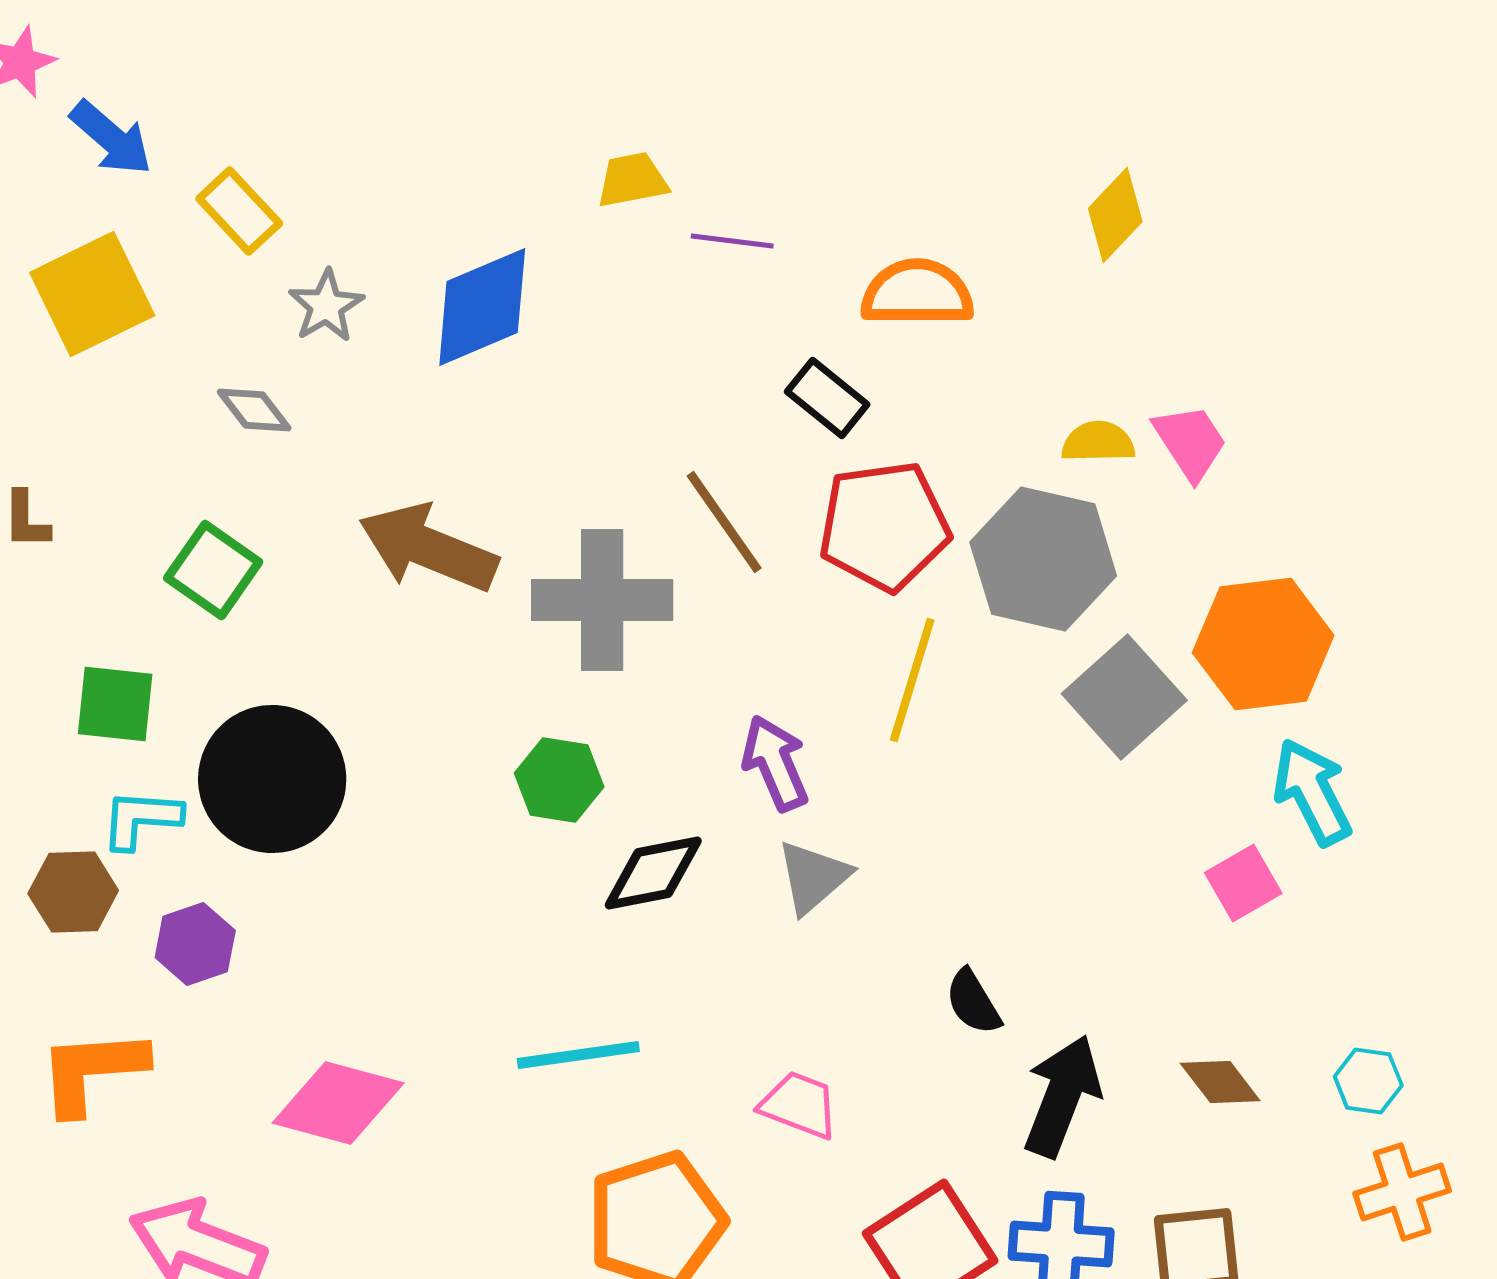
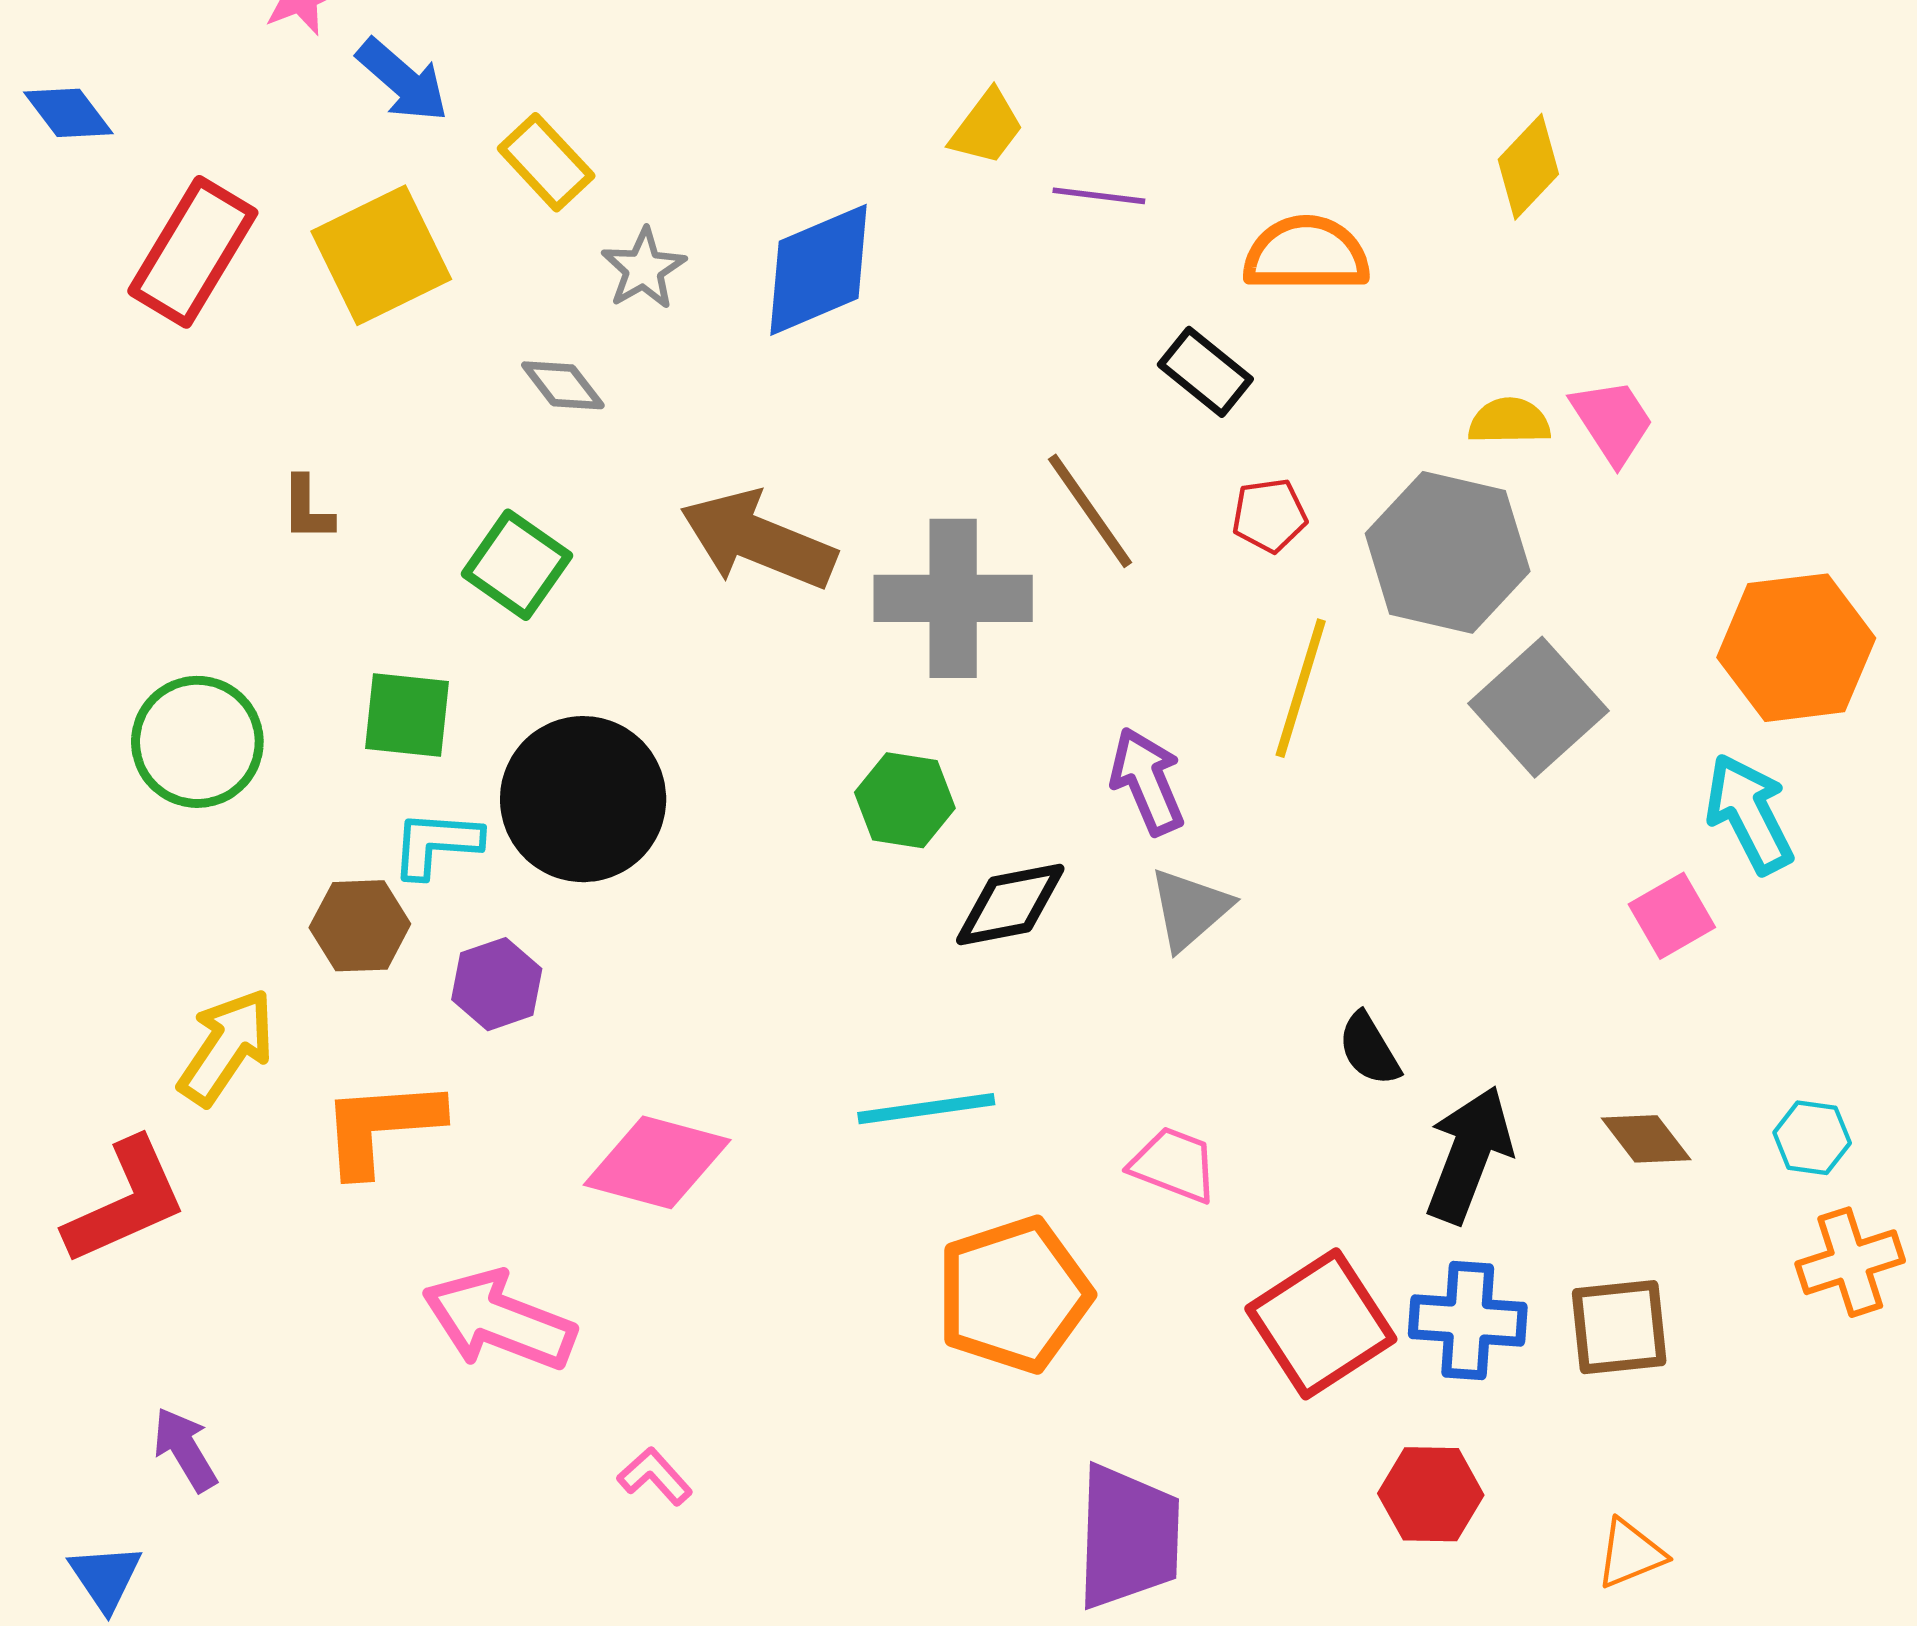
yellow trapezoid: (632, 180) -> (987, 127), turned 138
red pentagon: (884, 526) -> (1269, 515), size x0.5
orange hexagon: (1263, 644) -> (1796, 648), moved

